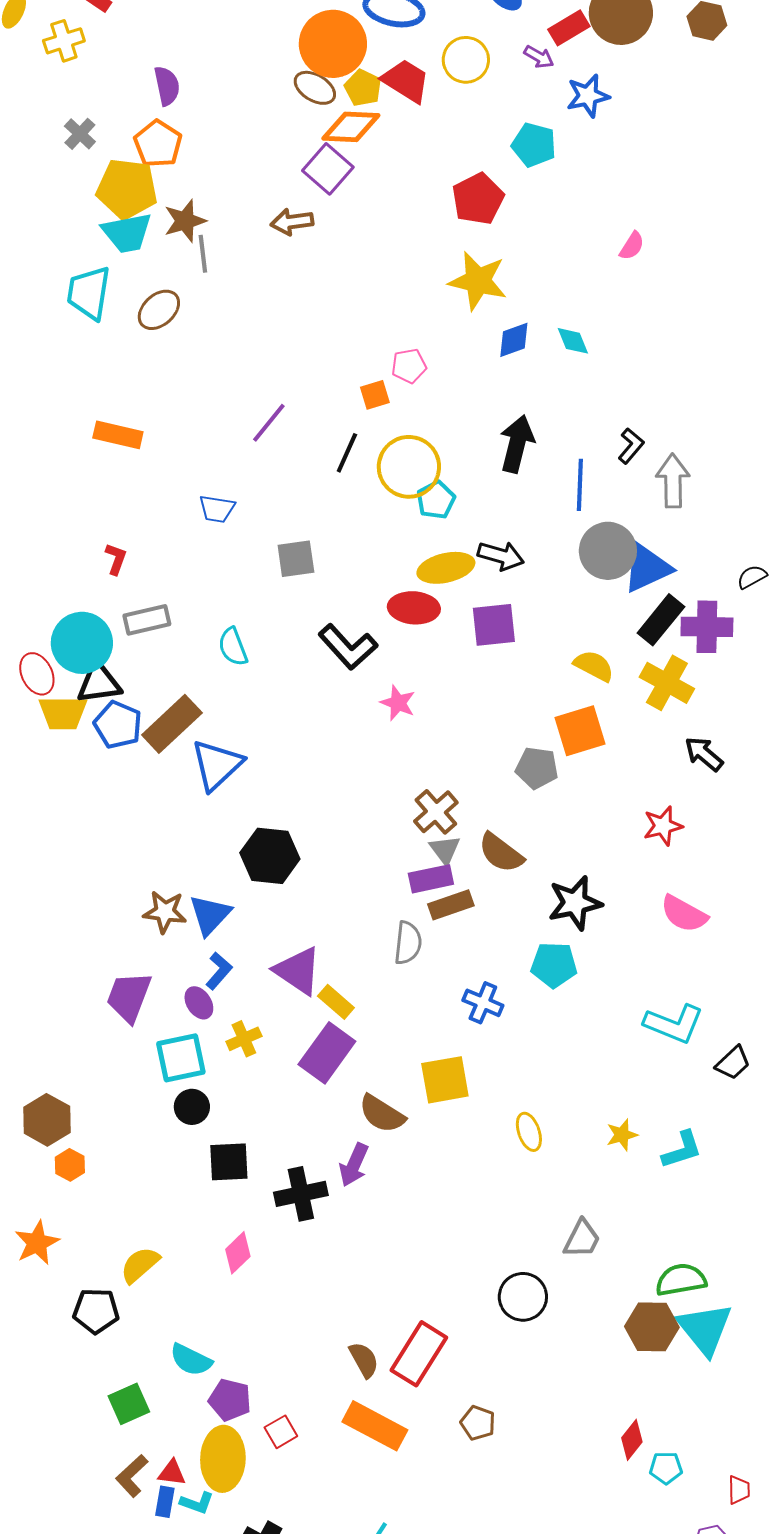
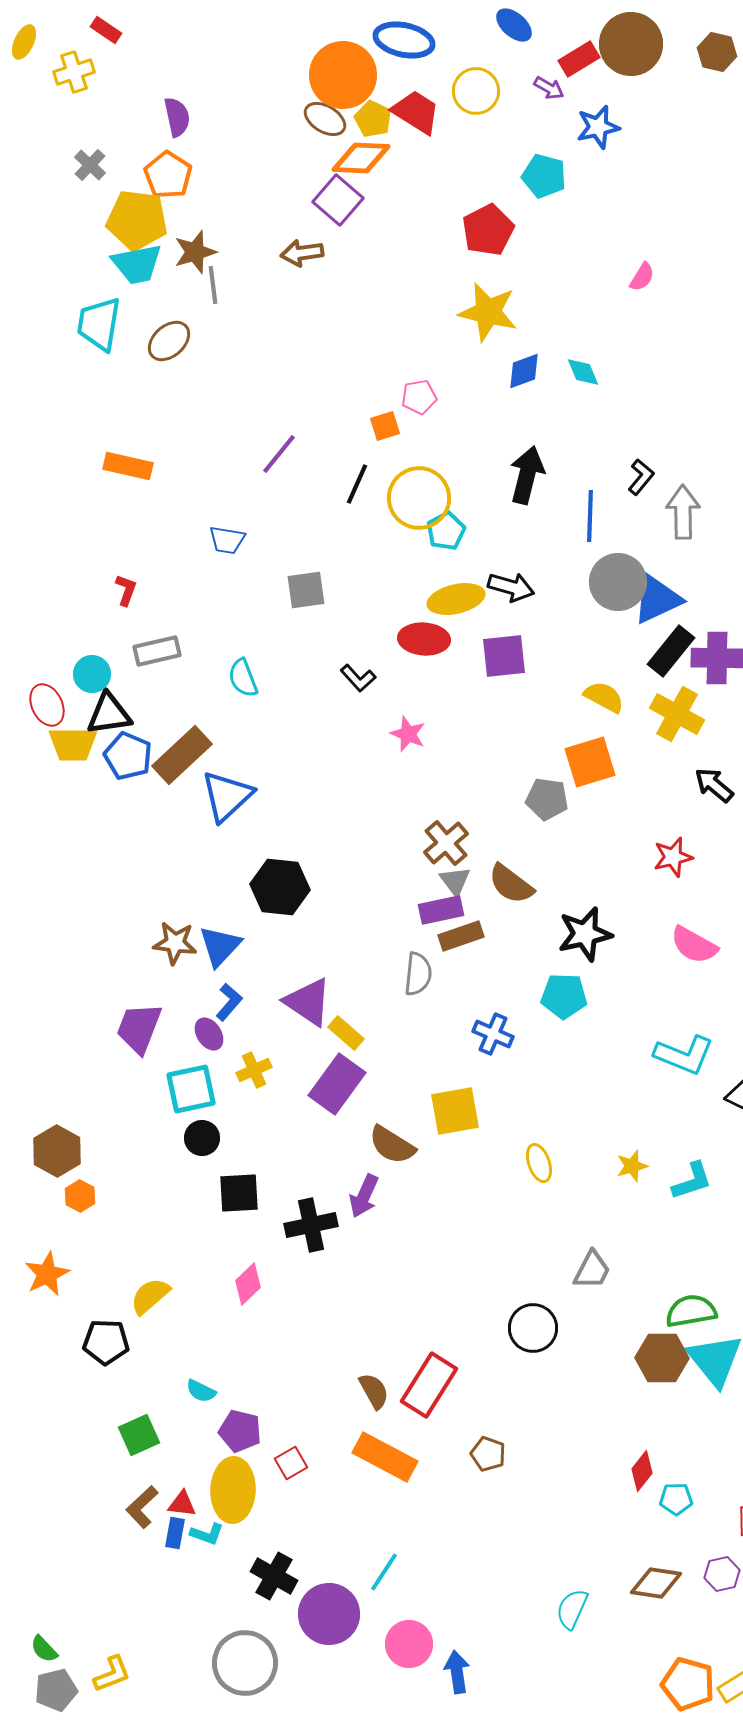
cyan circle: (82, 643) -> (92, 674), size x0.6
black L-shape: (348, 647) -> (358, 678), size x0.6
cyan semicircle: (191, 1360) -> (201, 1391), size x0.7

